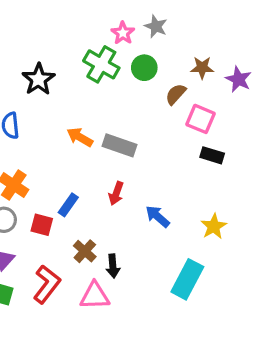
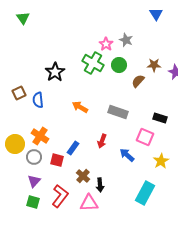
pink square: (200, 119) -> (145, 137), moved
gray rectangle: (119, 145) -> (118, 112), moved

